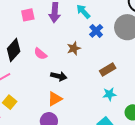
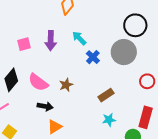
brown star: (74, 48) -> (66, 85), moved
pink semicircle: (40, 54) -> (38, 82), size x1.5
black arrow: (59, 76) -> (45, 106), moved

